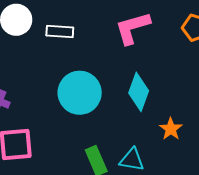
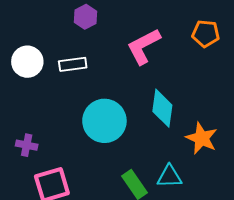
orange star: (171, 129) -> (202, 138), size x1.4

